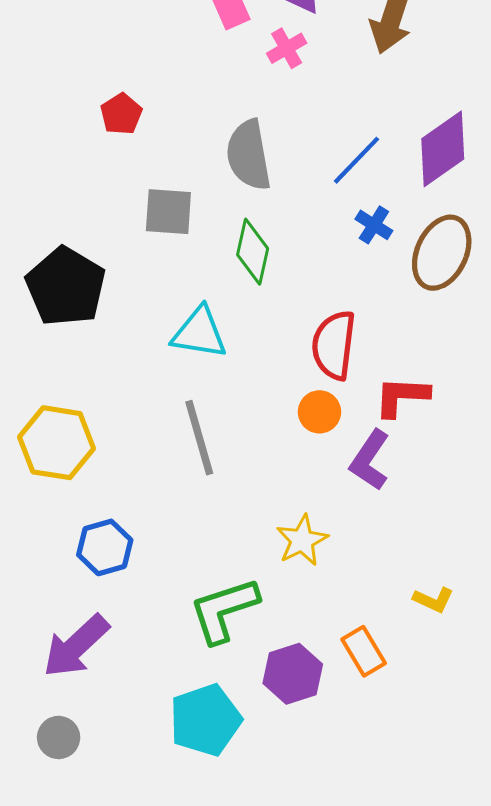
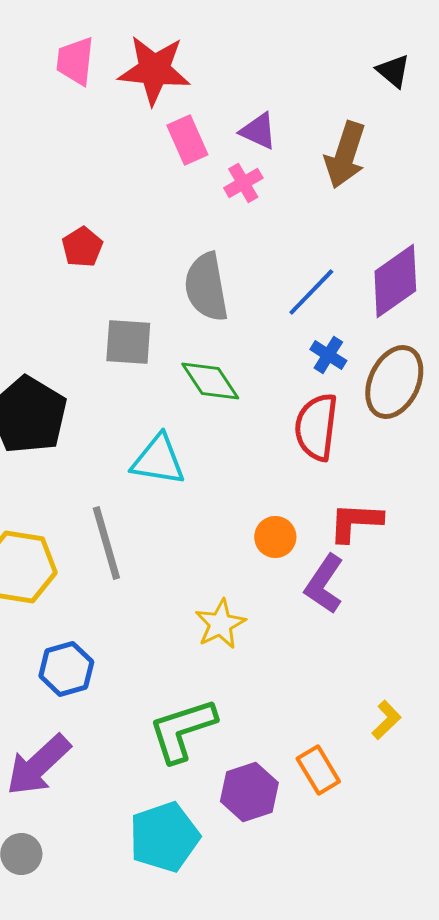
green diamond: (253, 252) -> (210, 381), turned -46
red semicircle: (334, 345) -> (316, 427), moved
gray line: (199, 438) -> (106, 543), moved
yellow star: (302, 540) -> (220, 624), moved
yellow L-shape: (433, 600) -> (386, 720), turned -69

